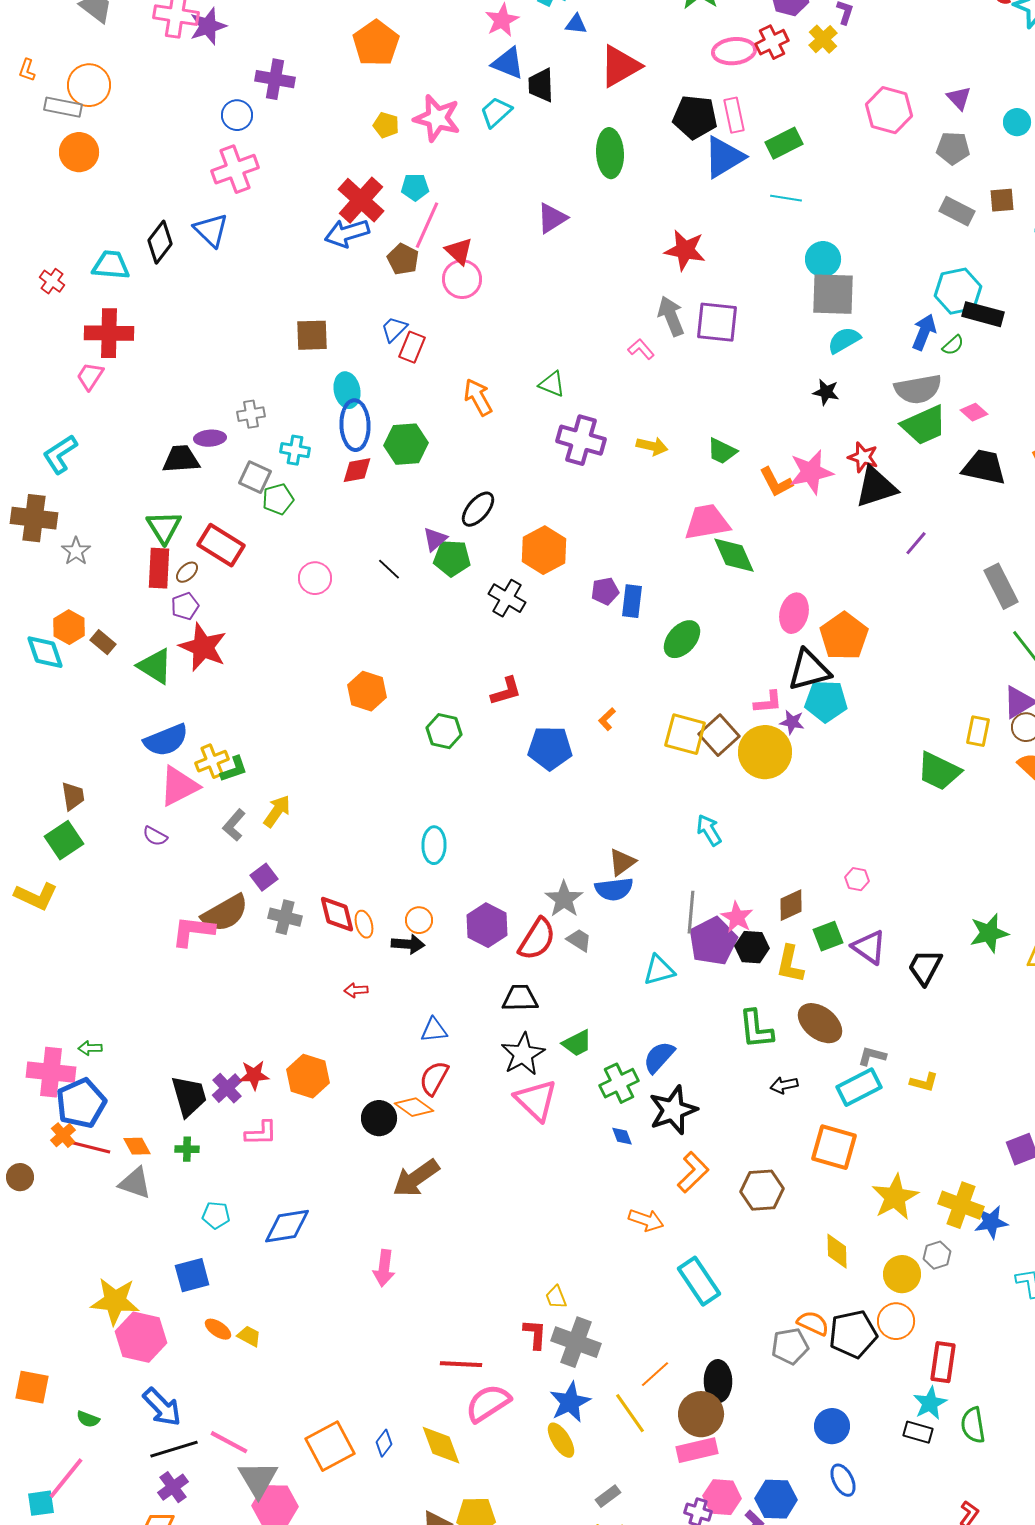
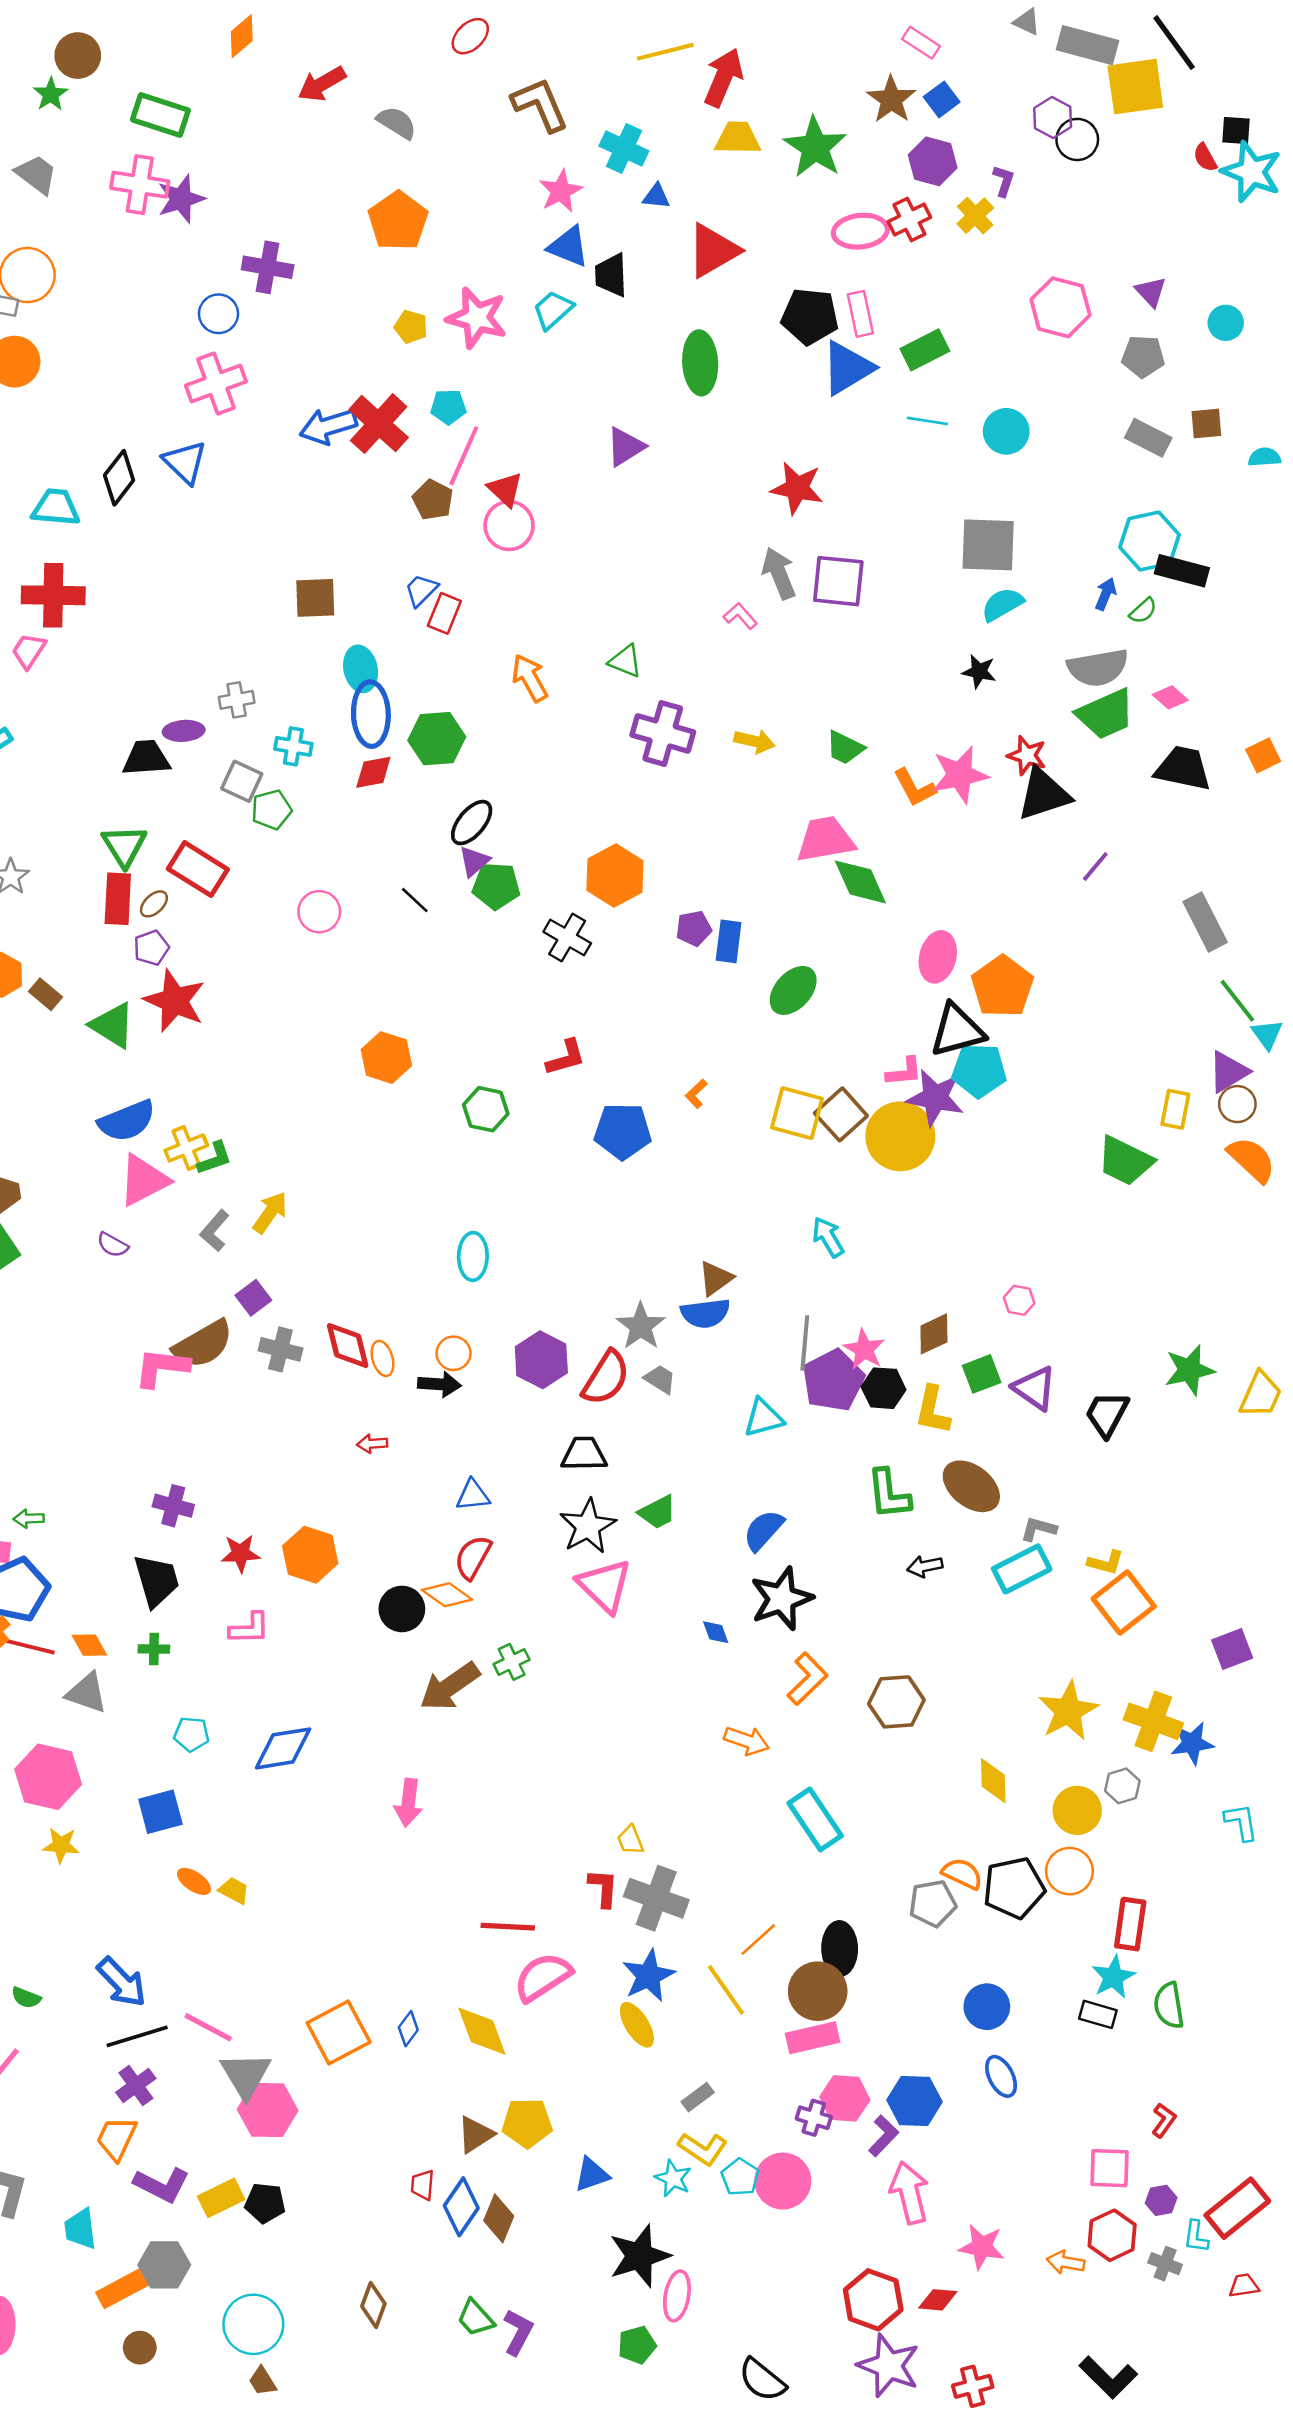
blue arrow: (347, 233) -> (328, 426), moved
cyan circle: (823, 259) -> (1006, 431), moved
blue arrow: (924, 332) -> (1106, 594), size x0.7
black ellipse: (478, 509) -> (472, 823), moved
purple star: (792, 722) -> (935, 1098), size x1.8
green cross: (619, 1083) -> (512, 1662), moved, size x0.7
purple cross: (227, 1088) -> (173, 1506), moved, turned -32
orange square: (834, 1147) -> (1124, 1603), moved, turned 36
yellow star: (115, 1301) -> (61, 1845), size x0.6
pink hexagon: (141, 1337) -> (48, 1777), moved

